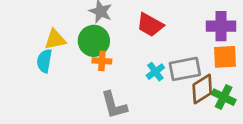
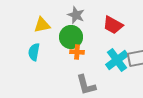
yellow triangle: (55, 40) -> (42, 25), moved
cyan cross: (155, 72) -> (117, 60), size x1.6

